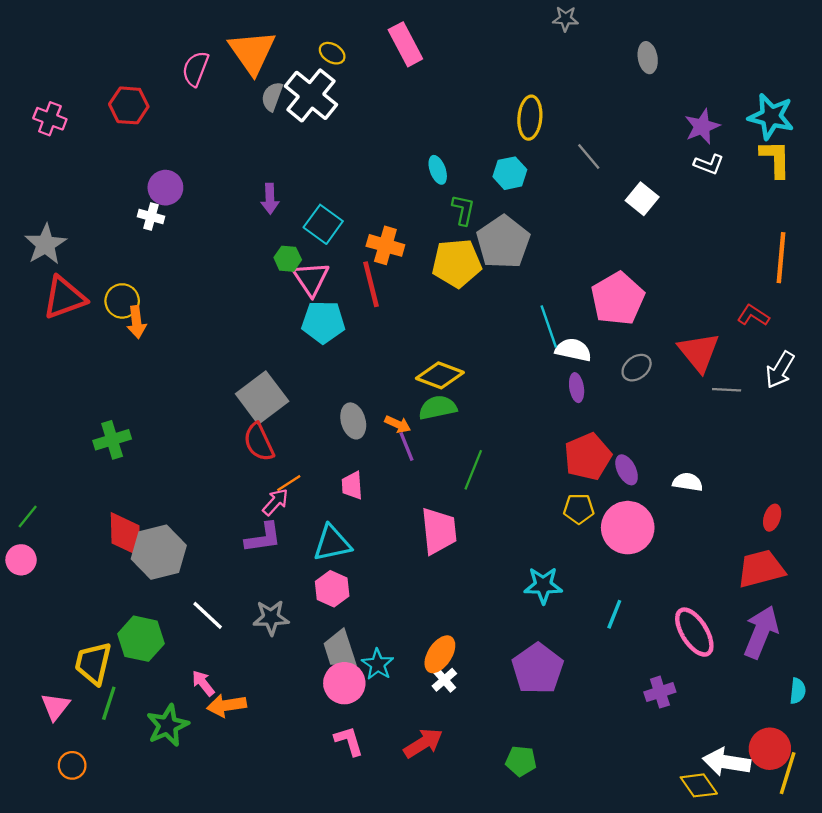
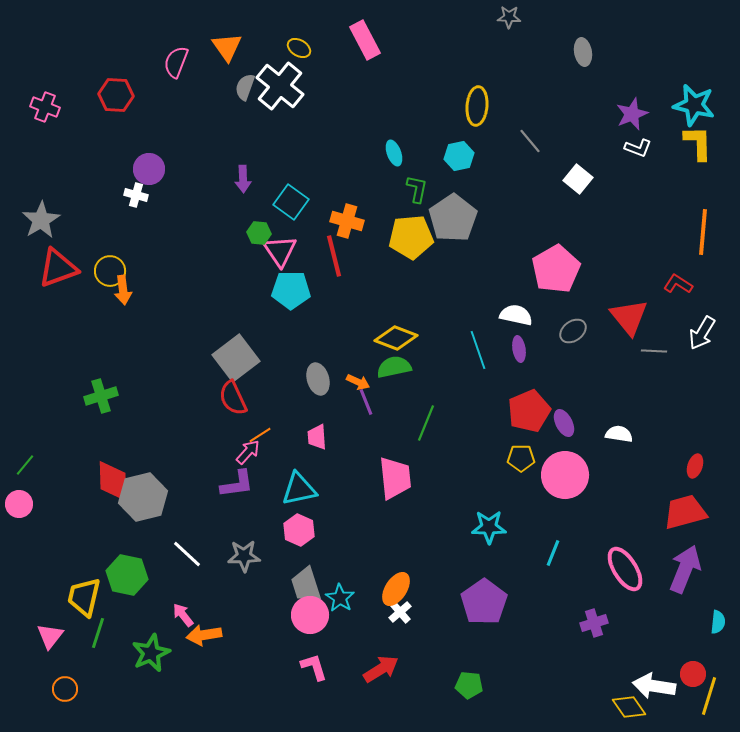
orange triangle: (252, 52) -> (227, 47), size x0.7
cyan line: (549, 327) -> (478, 350), moved
red circle: (770, 749) -> (693, 674), size x0.7

